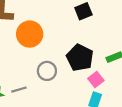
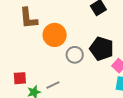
gray circle: (47, 71) -> (75, 55), moved

